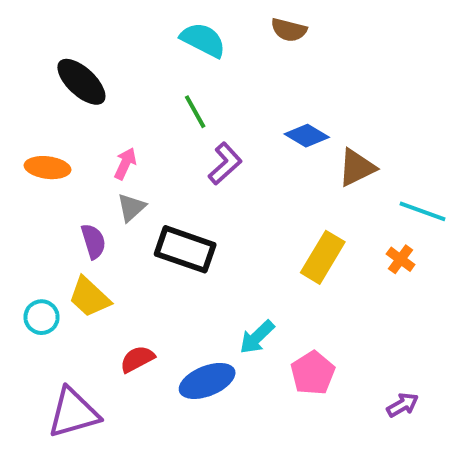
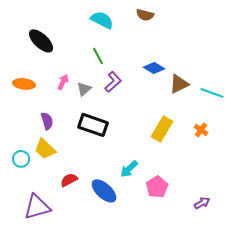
gray triangle: (131, 207) -> (84, 89), moved
cyan line: (422, 211) -> (212, 93), moved
blue ellipse: (207, 381) -> (104, 191), turned 64

